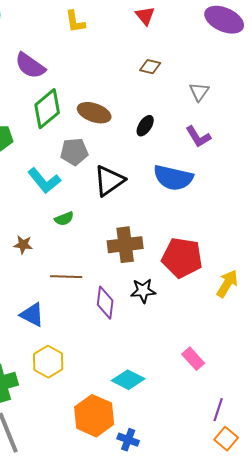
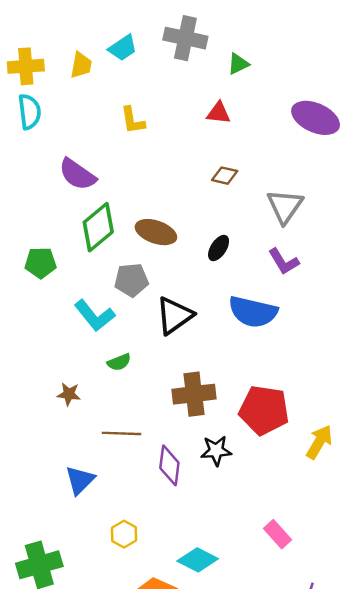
red triangle: (145, 16) -> (219, 113), turned -45
gray triangle: (199, 92) -> (285, 206), size x1.5
blue triangle: (32, 315) -> (80, 480), turned 48
yellow hexagon: (48, 362) -> (124, 534), moved, size x0.7

